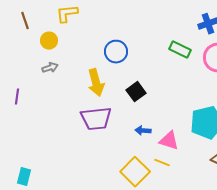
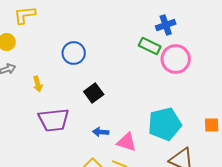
green rectangle: (180, 50) -> (150, 46), moved
yellow arrow: (96, 83) -> (38, 84), moved, size x0.6

